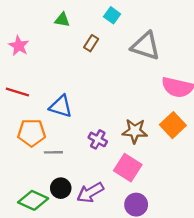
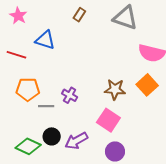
blue triangle: (61, 106) -> (45, 40), moved
purple cross: (98, 139) -> (70, 95), moved

